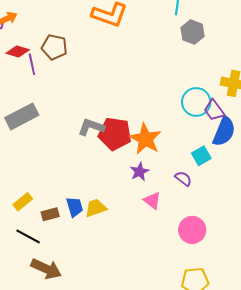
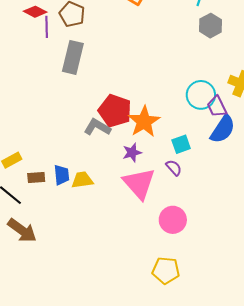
gray rectangle: (22, 116) -> (73, 57), moved, turned -60
gray L-shape: (91, 127) -> (97, 127), moved
cyan square: (201, 156) -> (181, 144), moved
pink triangle: (152, 201) -> (139, 183), size x1.8

